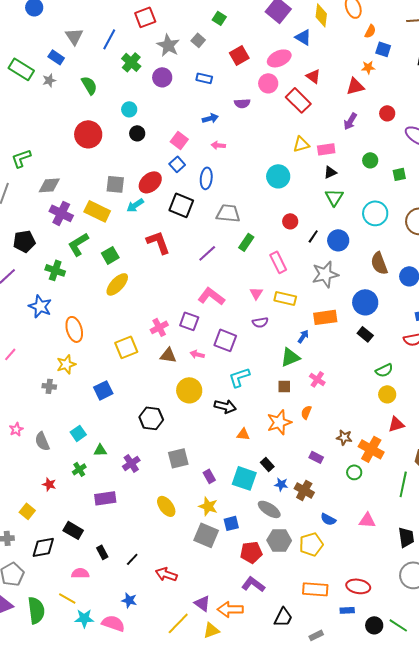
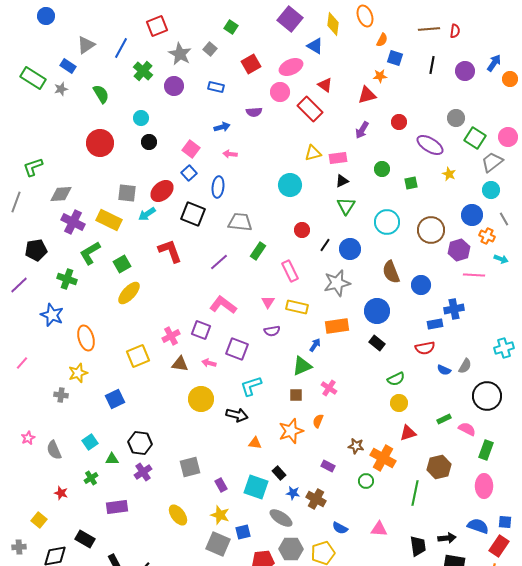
gray triangle: (74, 36) -> (86, 45), turned 30
black hexagon: (151, 418) -> (140, 443), moved

